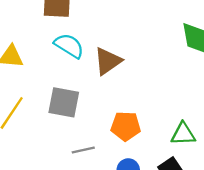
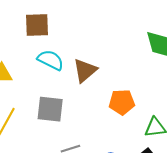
orange pentagon: (126, 126) -> (122, 102), moved

